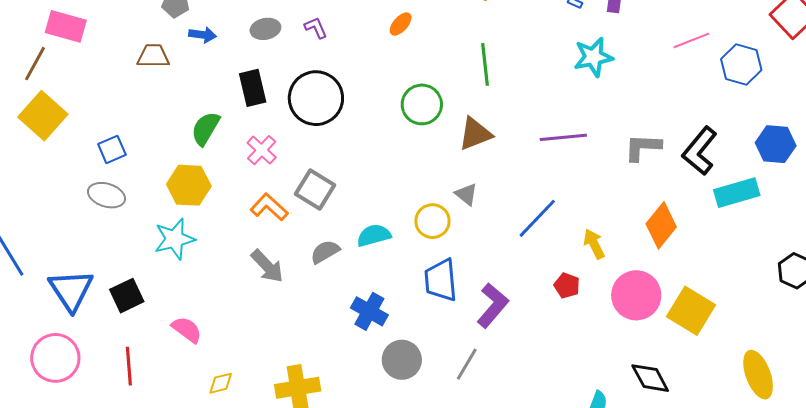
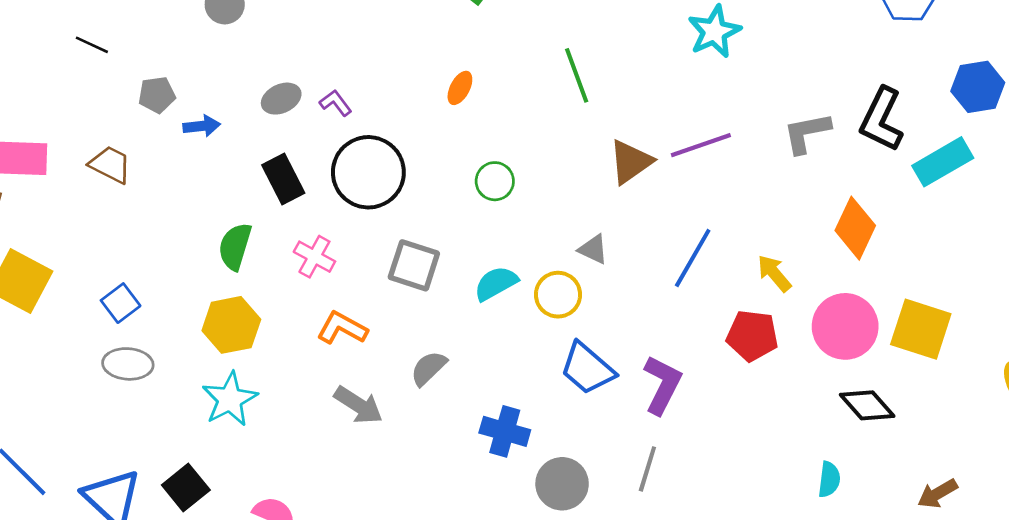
orange ellipse: (401, 24) -> (460, 88), moved
purple L-shape: (316, 28) -> (336, 103), moved
brown trapezoid: (153, 56) -> (110, 165), moved, turned 40
green circle: (422, 104) -> (495, 181), moved, size x0.7
brown triangle: (475, 134) -> (631, 162), moved
gray square: (315, 189) -> (414, 265), moved
cyan semicircle: (374, 235) -> (496, 283), moved
blue trapezoid: (441, 280) -> (587, 368), turned -30
red pentagon: (567, 285) -> (752, 336), size x1.5
black diamond: (650, 378) -> (867, 405), moved

